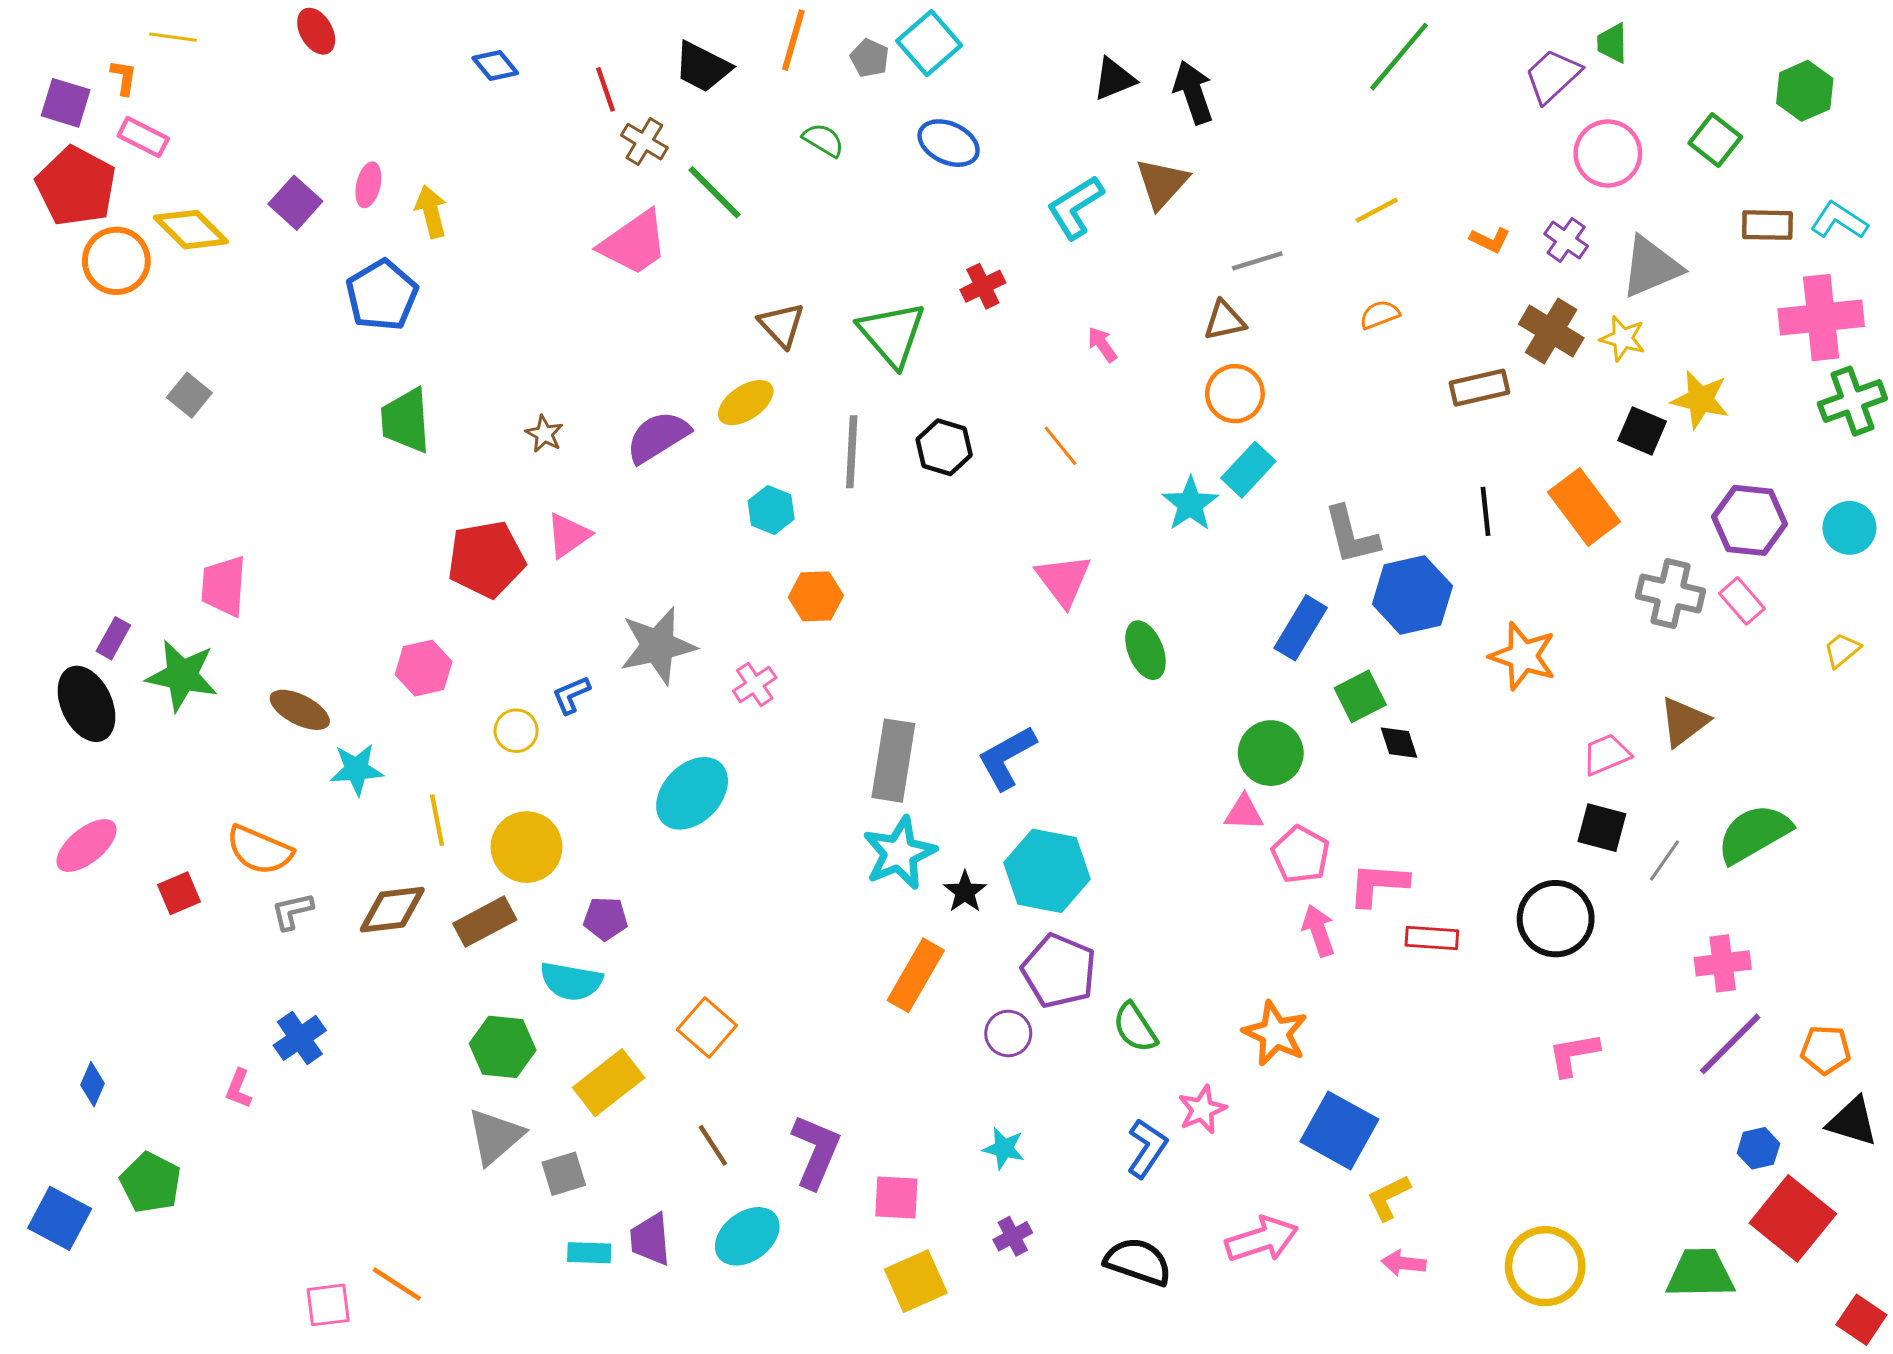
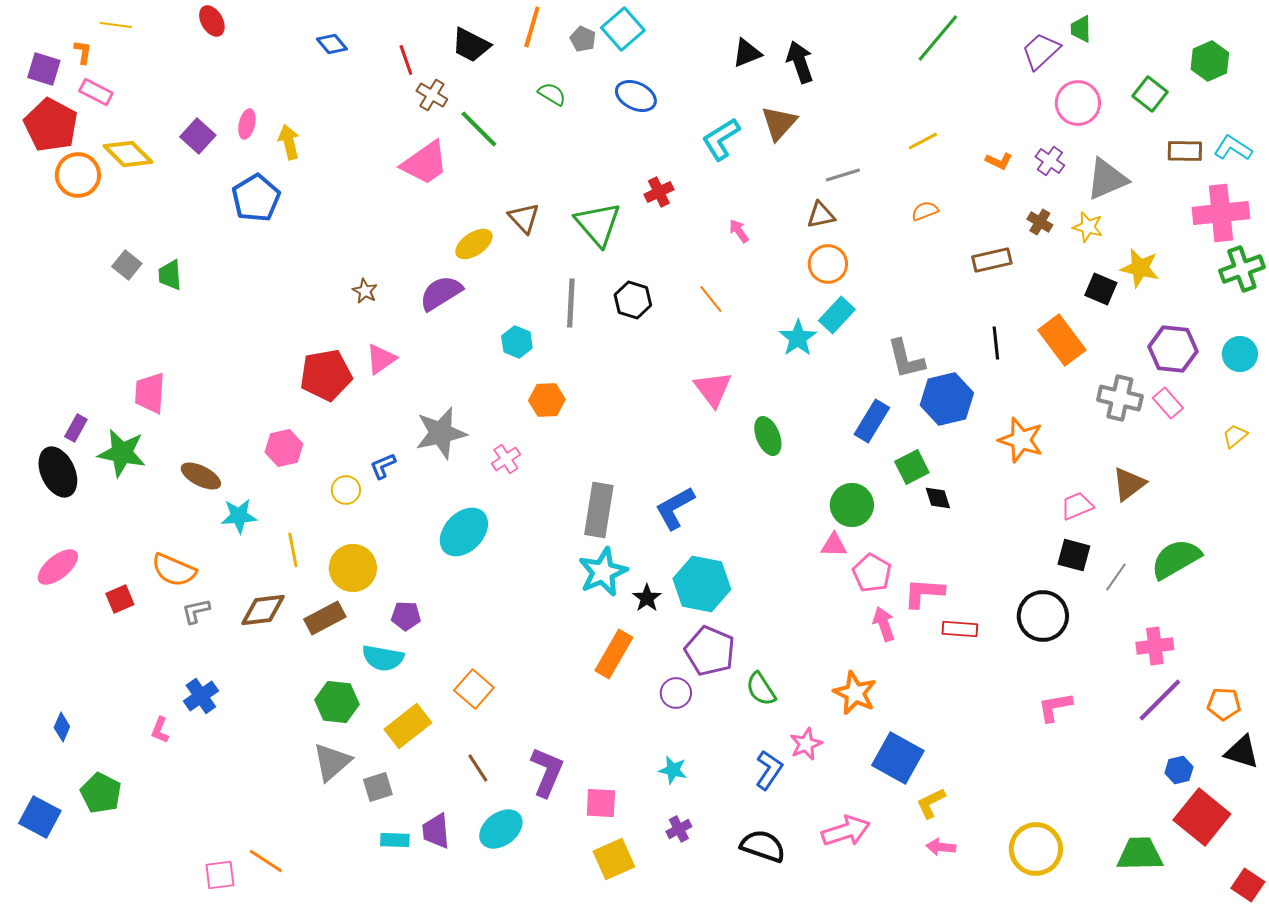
brown cross: (1551, 331) -> (1040, 222), size x0.6
yellow ellipse: (746, 403) -> (474, 244), moved
green trapezoid: (406, 420) -> (170, 275), moved, size x0.7

